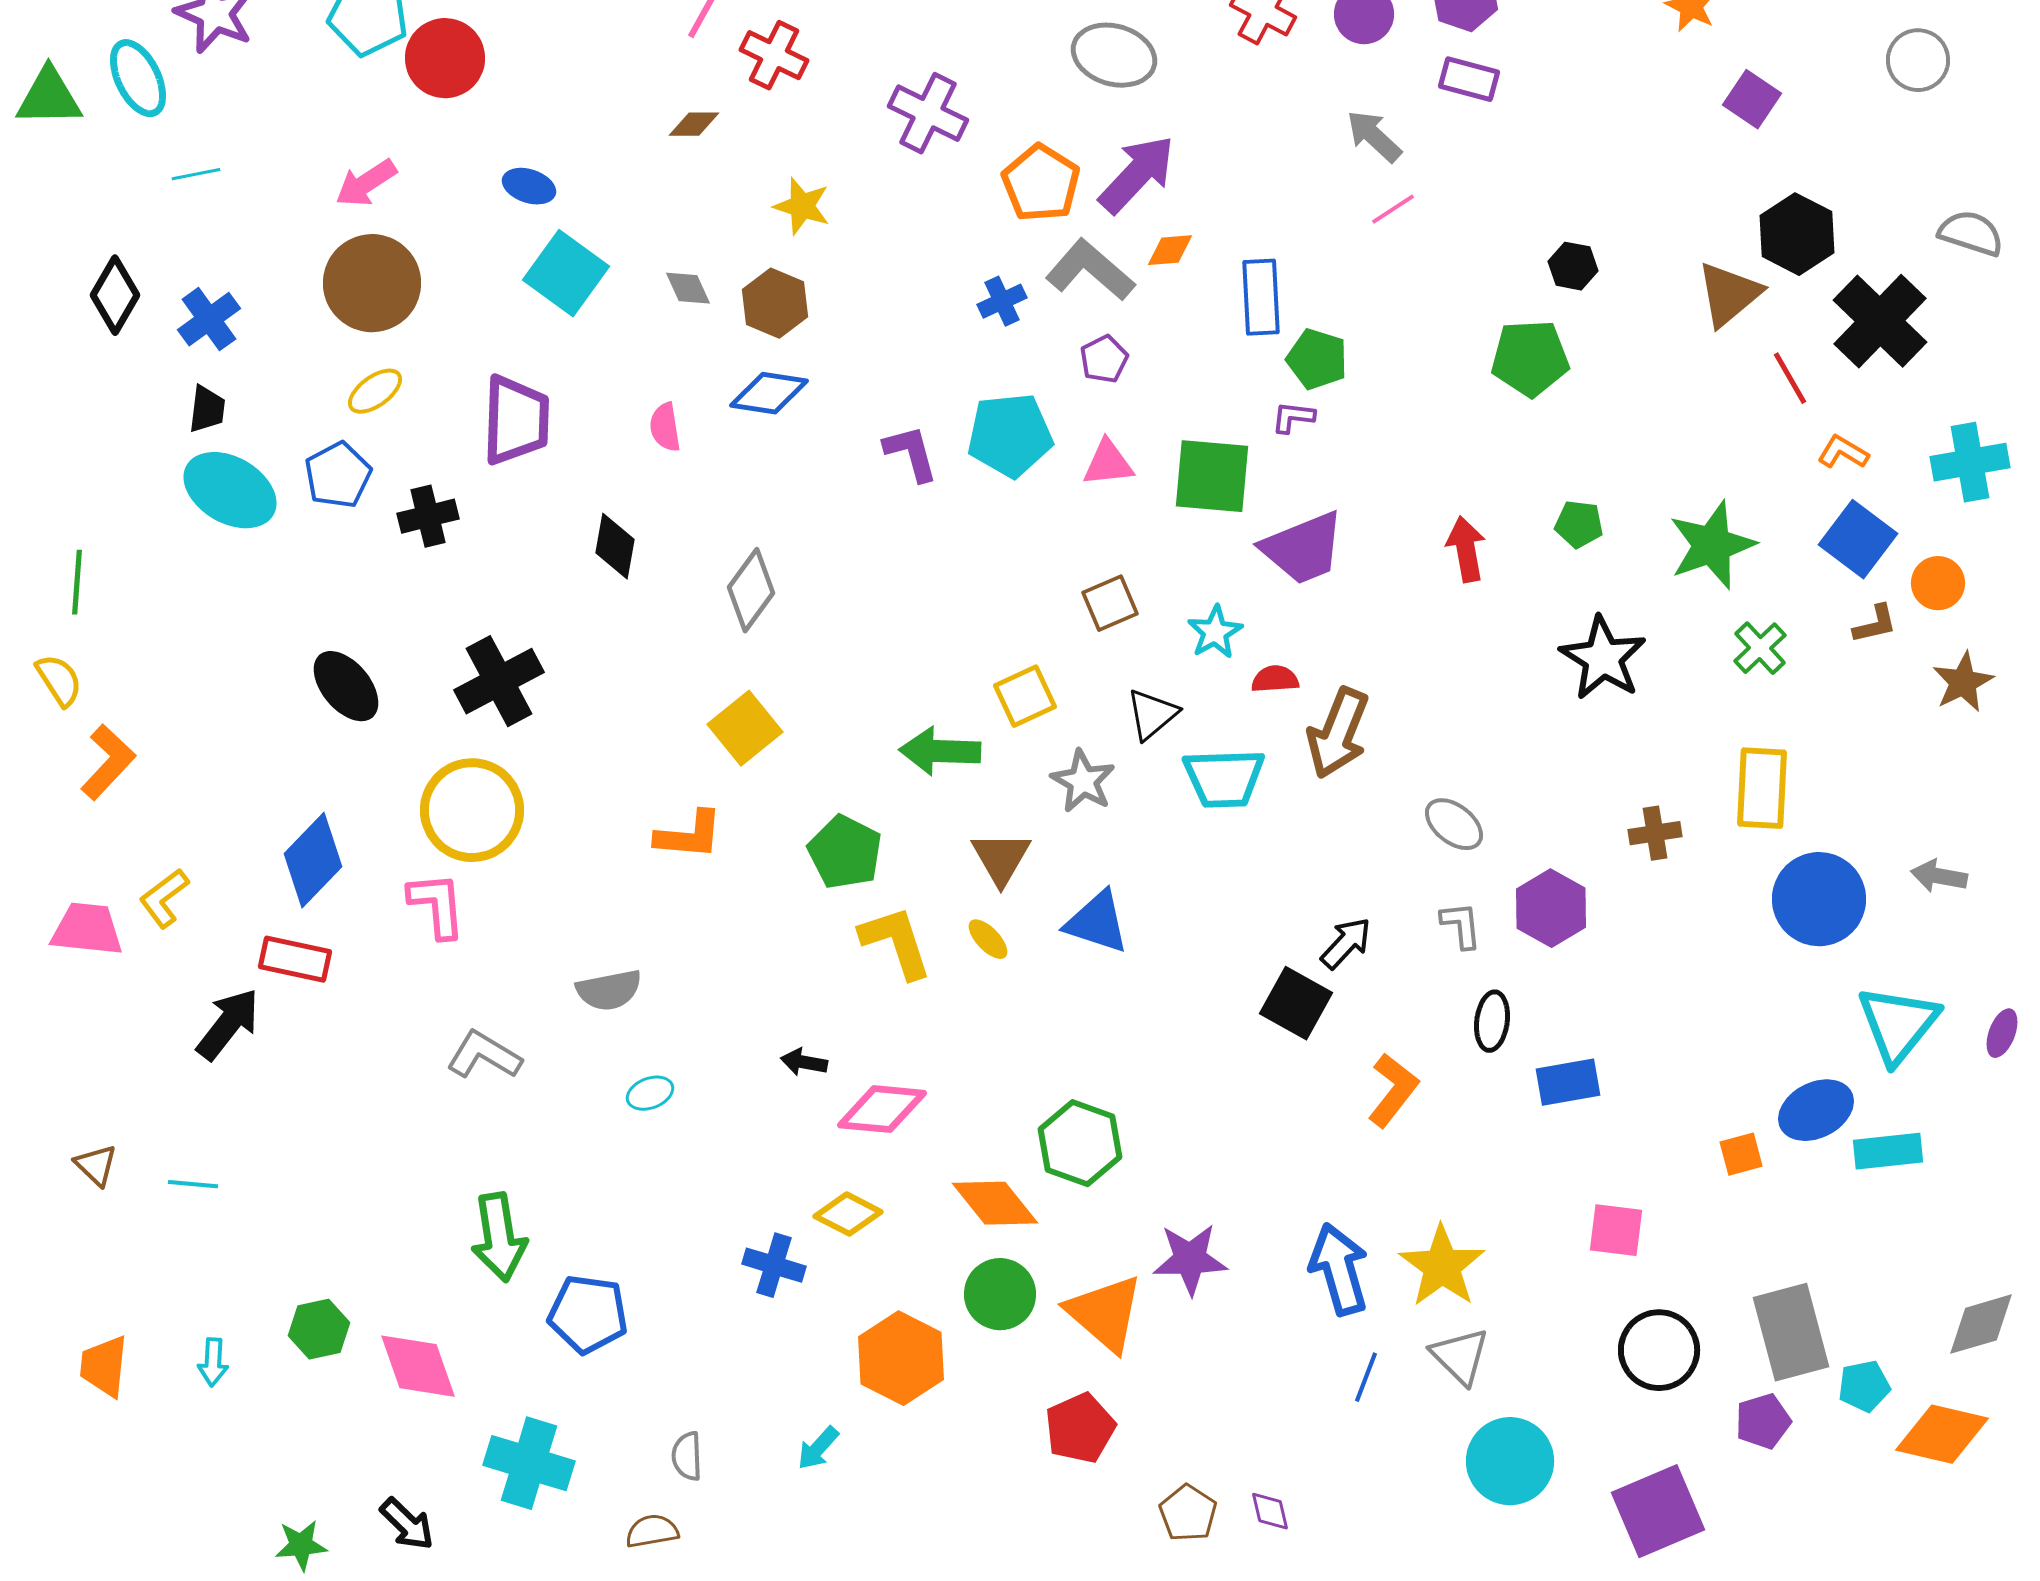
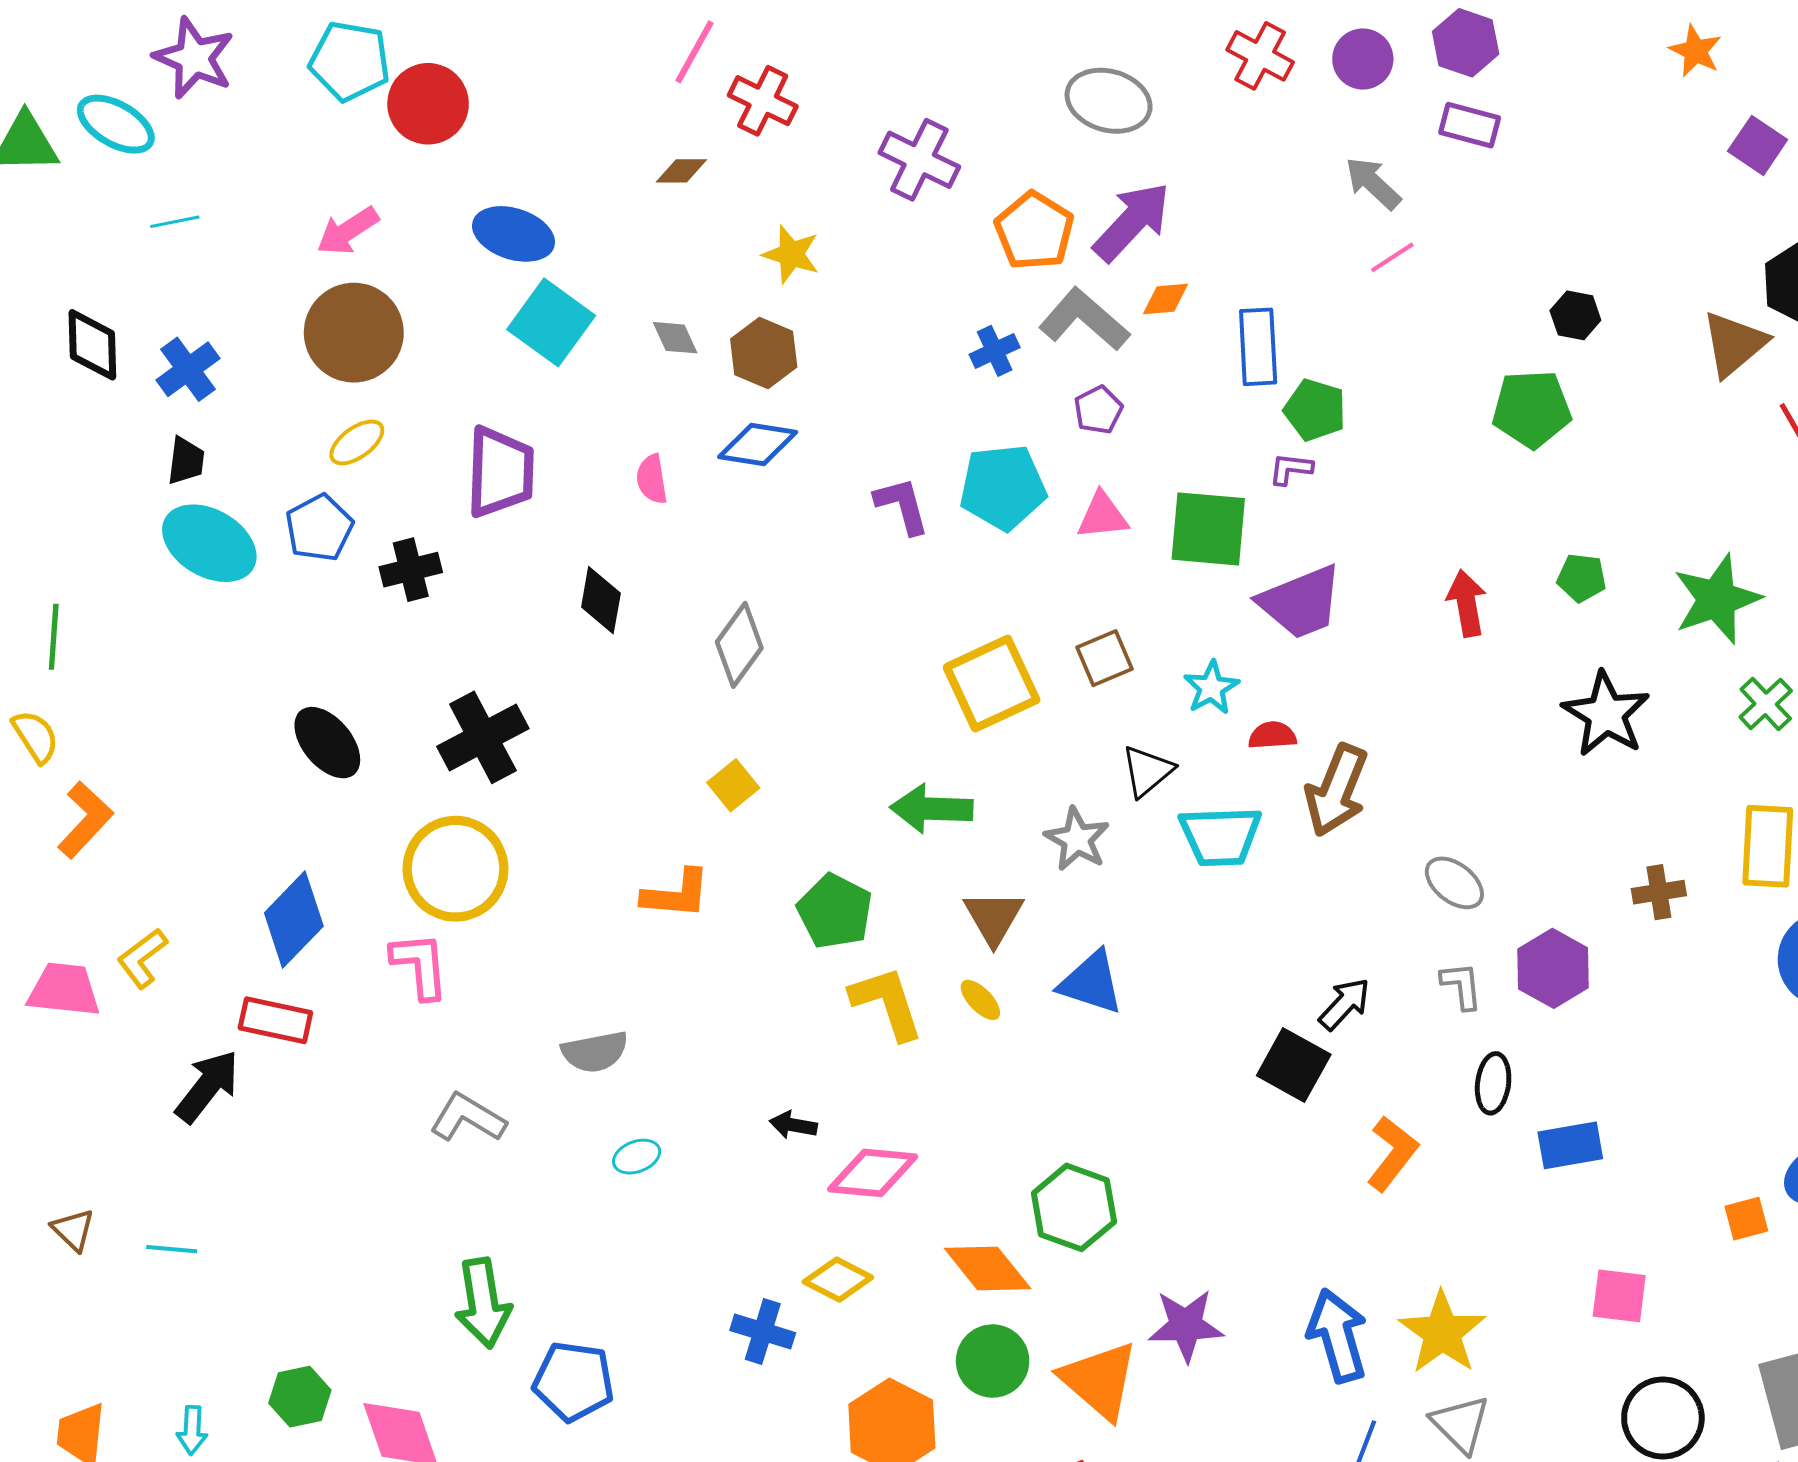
cyan ellipse: (138, 78) -> (116, 124), turned -34
blue ellipse: (529, 186) -> (513, 234), size x1.5
black diamond: (115, 295) -> (92, 345), turned -32
yellow square: (1025, 696) -> (992, 684), moved, size x1.5
yellow square: (745, 728) -> (733, 785), size x0.7

